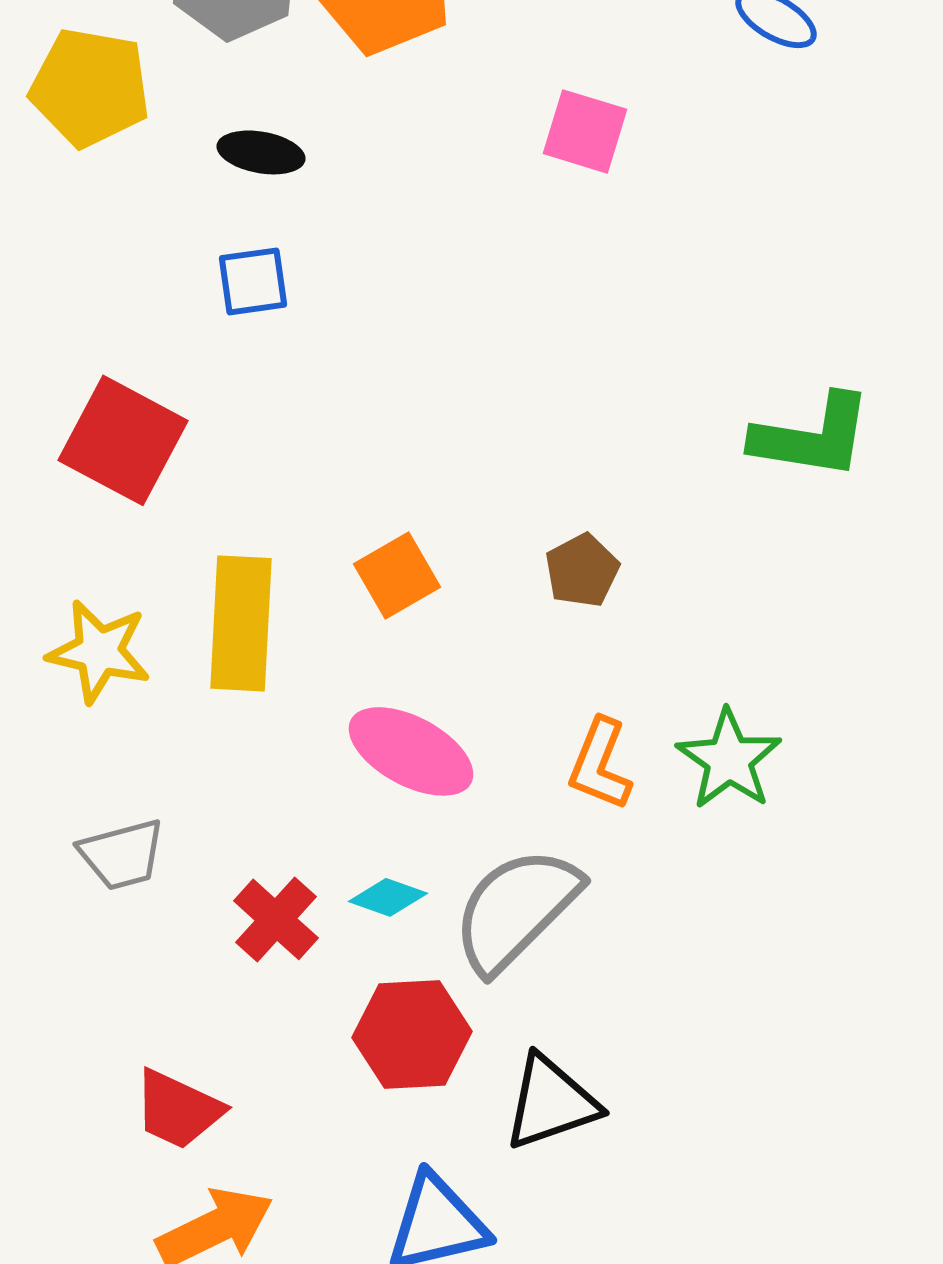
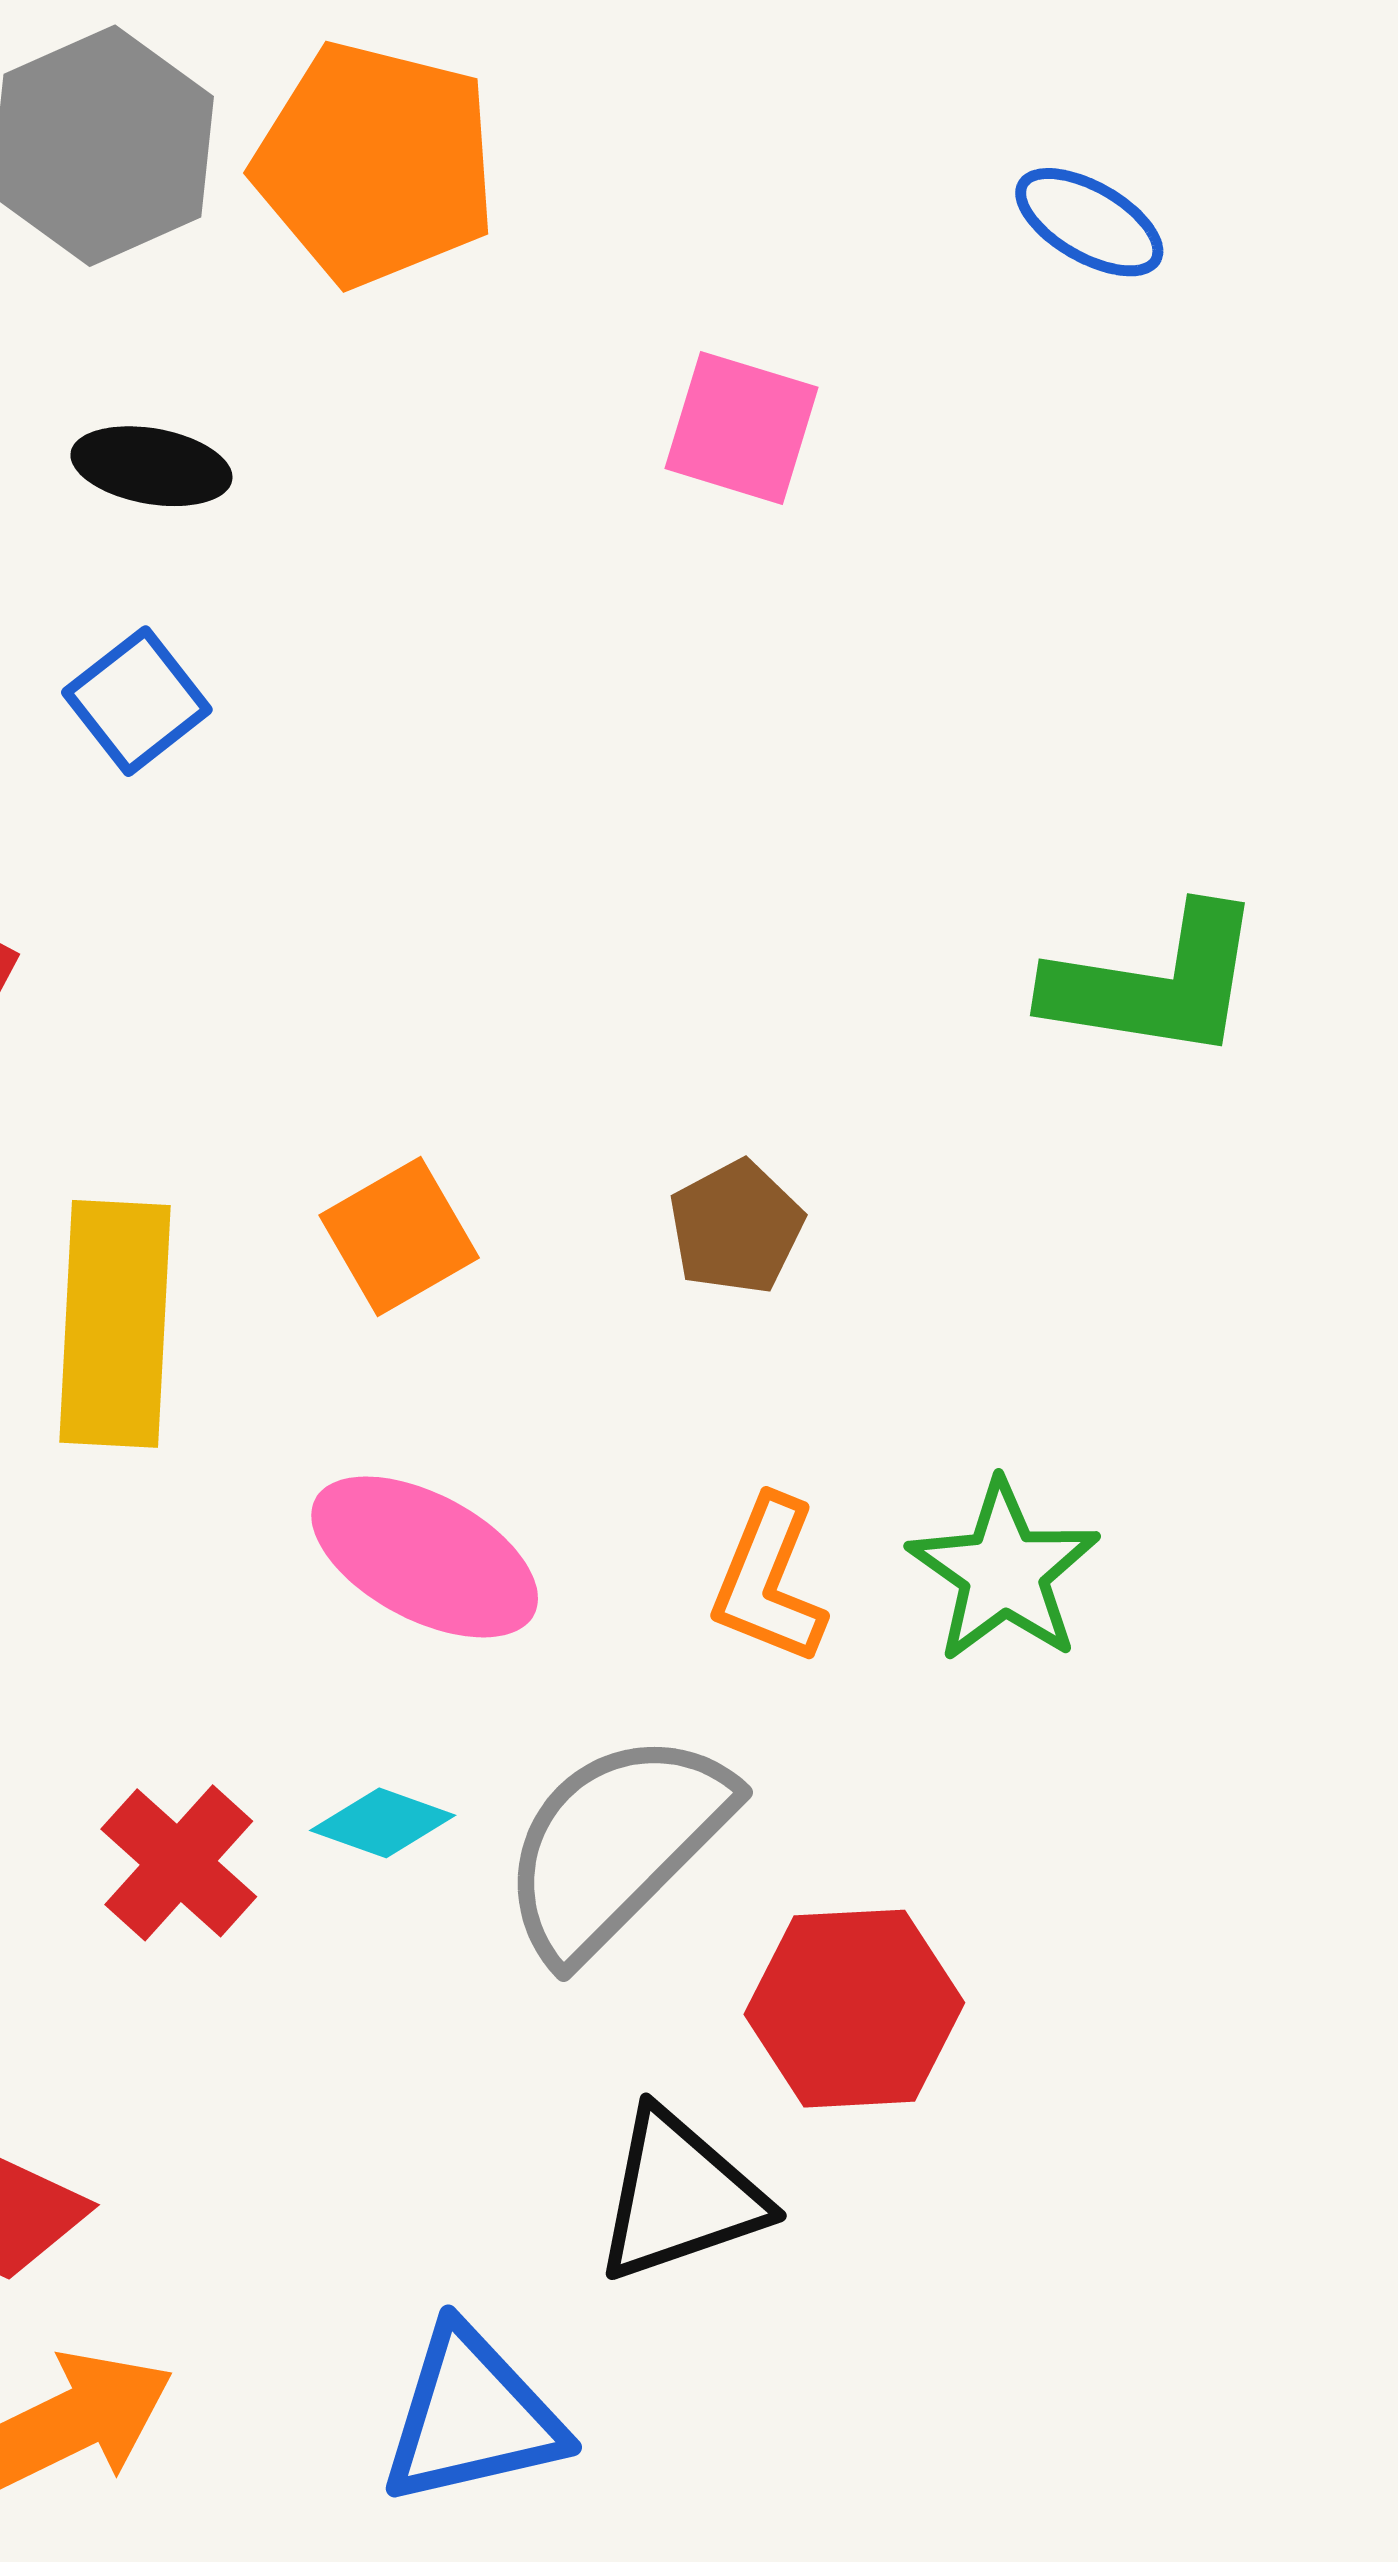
blue square: (253, 281) -> (137, 701), turned -30
red hexagon: (412, 1034) -> (854, 2009), moved

